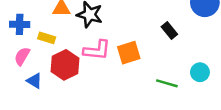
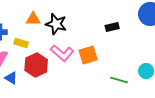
black rectangle: (169, 31) -> (112, 27), moved, turned -64
pink L-shape: (97, 50) -> (62, 53), turned 35

